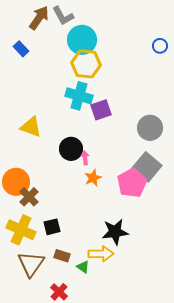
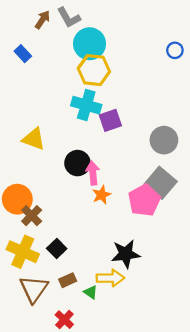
brown arrow: (39, 18) -> (42, 20), size x0.7
pink arrow: (85, 158) -> (93, 173), size x1.5
black square: (52, 227) -> (57, 248), turned -30
brown rectangle: (62, 256) -> (68, 280), turned -42

